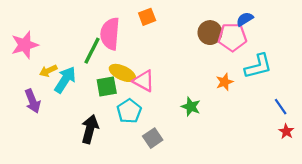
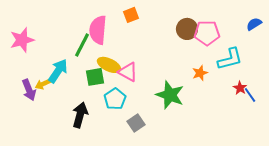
blue semicircle: (245, 19) -> (254, 24), moved
yellow arrow: (48, 71) -> (43, 84), moved
green star: (191, 107) -> (170, 95), size x1.6
red star: (286, 131) -> (240, 88), moved

